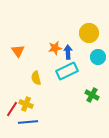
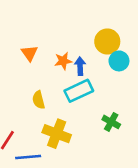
orange triangle: (18, 51) -> (29, 53), moved
cyan circle: (98, 57) -> (119, 61), moved
yellow cross: (26, 104) -> (57, 134), moved, size x1.5

